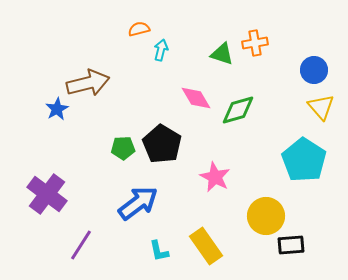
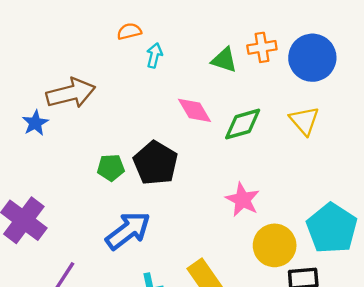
blue circle: (314, 70) -> (312, 58), moved, size x1.5
yellow triangle: (321, 107) -> (304, 121), moved
cyan pentagon: (304, 160) -> (332, 228), moved
pink star: (215, 177) -> (243, 200), moved

